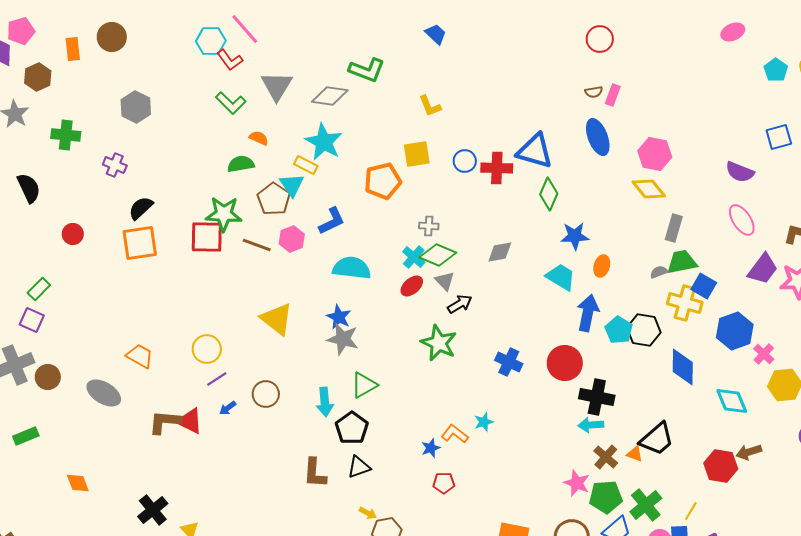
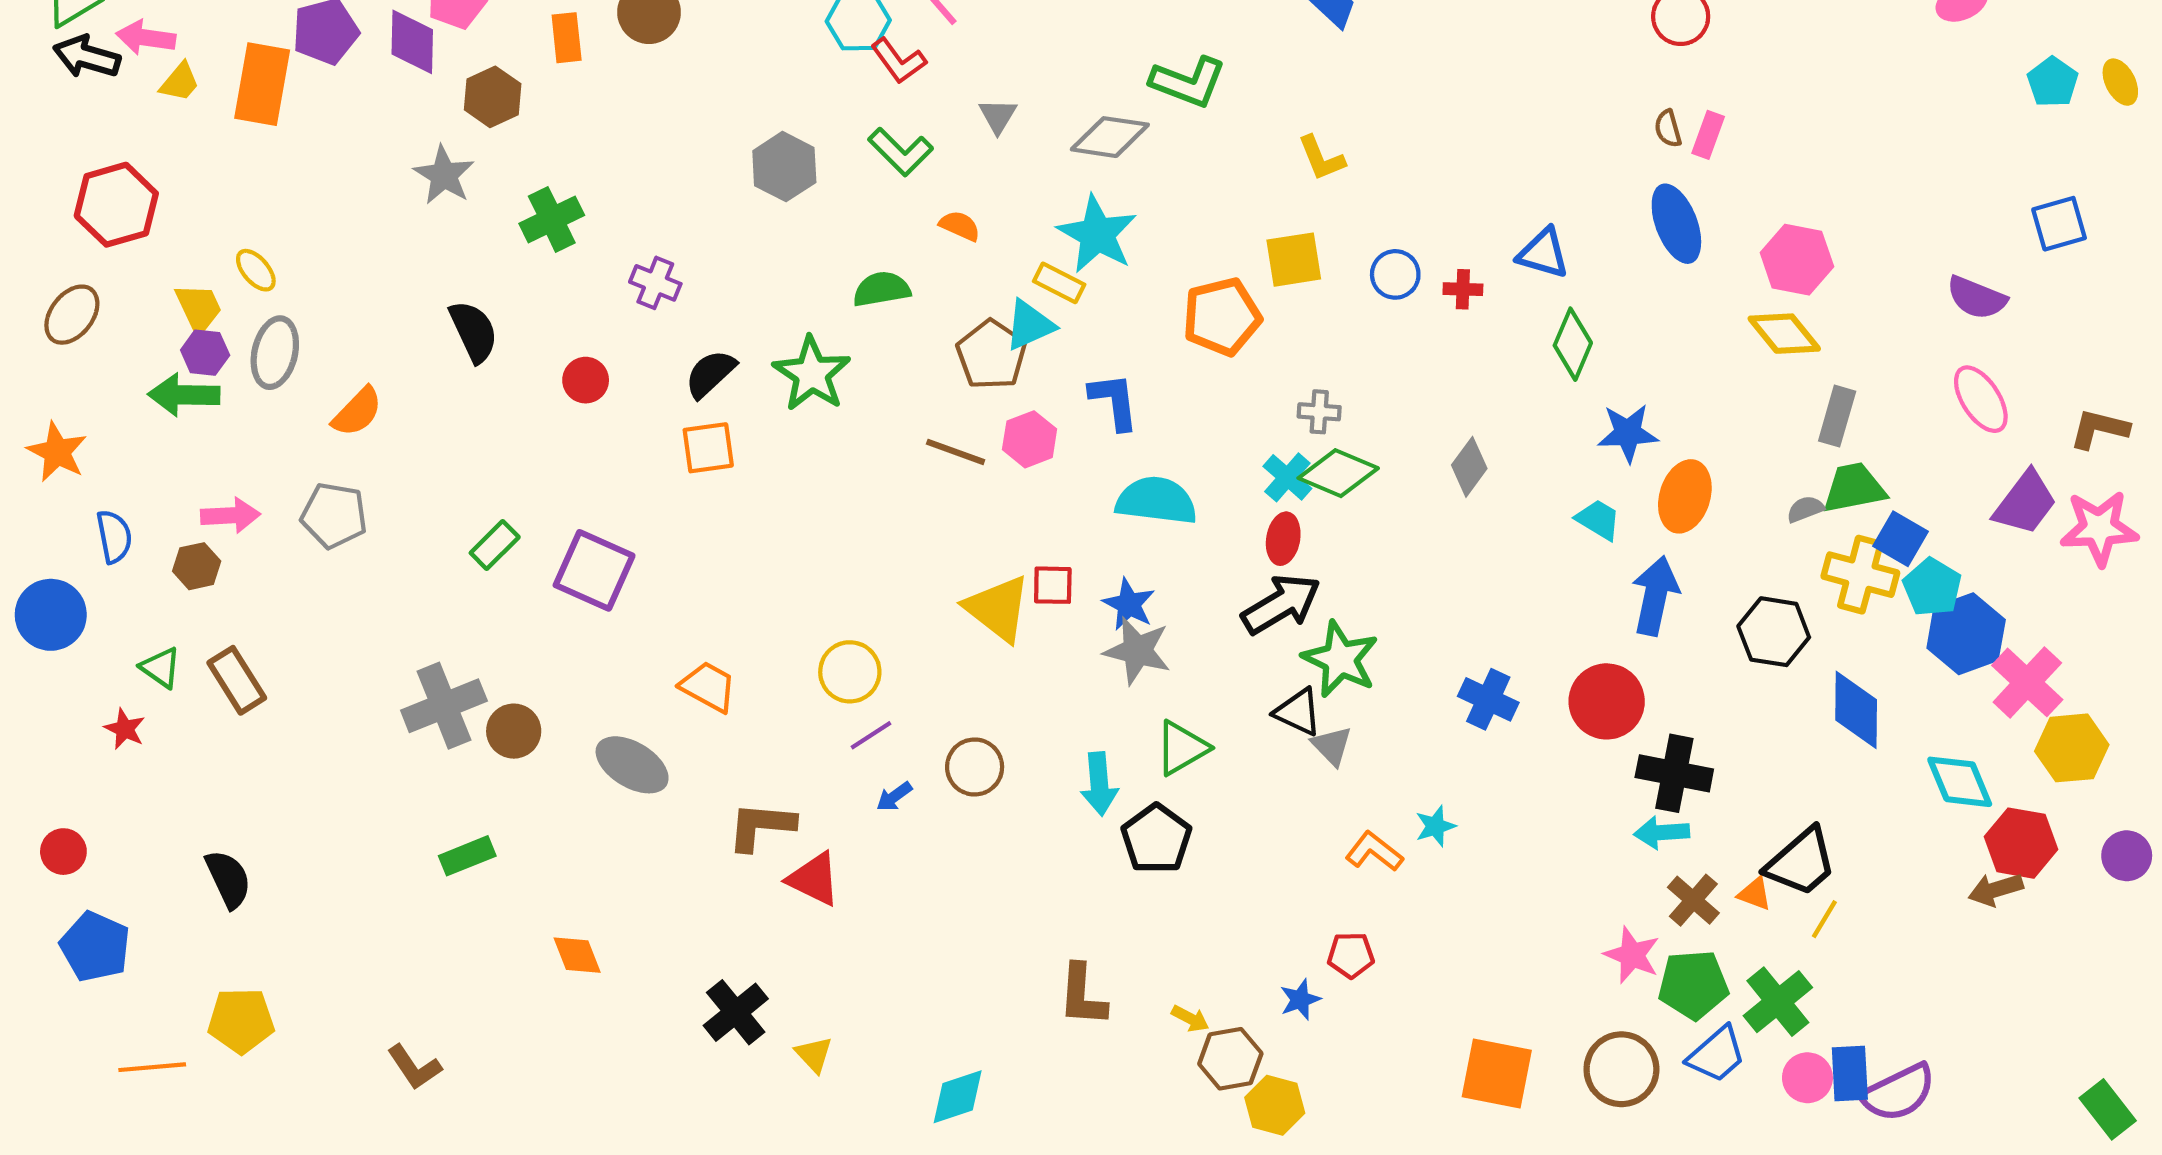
gray triangle: (277, 86) -> (998, 116), size x0.6
brown semicircle: (594, 92) -> (1668, 129), turned 84
gray hexagon: (136, 107) -> (784, 167), moved
green cross: (66, 135) -> (552, 219), turned -32
blue triangle: (535, 151) -> (1543, 253), size x0.7
green semicircle: (241, 164) -> (882, 289), moved
red cross: (497, 168) -> (1463, 289), size x0.6
cyan triangle: (292, 185) -> (1030, 325), turned 40
green star: (224, 214) -> (812, 374), moved, turned 30
blue L-shape: (332, 221) -> (1114, 401), turned -72
red circle: (73, 234) -> (586, 380), moved
red square: (207, 237) -> (1053, 585), moved, size x0.6
orange square: (140, 243) -> (708, 448), size x0.7
gray diamond: (500, 252) -> (1469, 467), turned -44
orange ellipse: (602, 266) -> (1685, 496), size x1.5
cyan trapezoid: (561, 277) -> (1598, 520), size x0.7
gray triangle: (445, 281) -> (1332, 746), moved
red ellipse: (412, 286) -> (1283, 539), turned -40
black arrow: (460, 304) -> (1281, 604), moved, size x1.5
purple square: (32, 320) -> (594, 570), moved, size x1.5
cyan pentagon: (619, 330) -> (1932, 587), moved
pink cross: (764, 354) -> (2027, 682), size x1.6
red triangle: (190, 421) -> (814, 879), moved
blue star: (431, 448) -> (1300, 1000), moved
red hexagon: (721, 466) -> (2021, 843), moved
black triangle: (359, 467) -> (1298, 712), moved, turned 45
brown L-shape: (315, 473) -> (1082, 995), moved
yellow line: (691, 511) -> (1824, 919), moved

